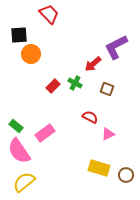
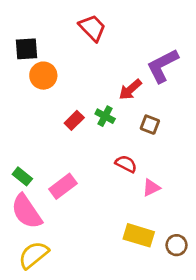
red trapezoid: (49, 14) -> (92, 28), moved

